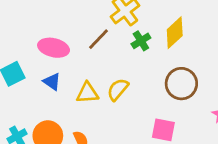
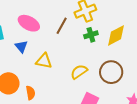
brown line: (99, 39) -> (62, 26), turned -30
yellow semicircle: (118, 89) -> (79, 72), moved

